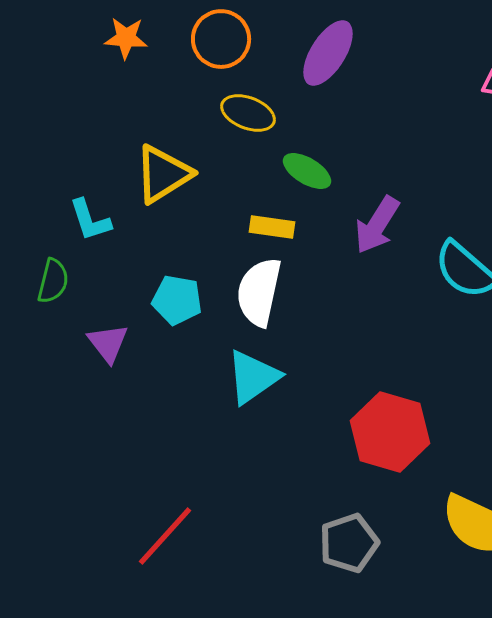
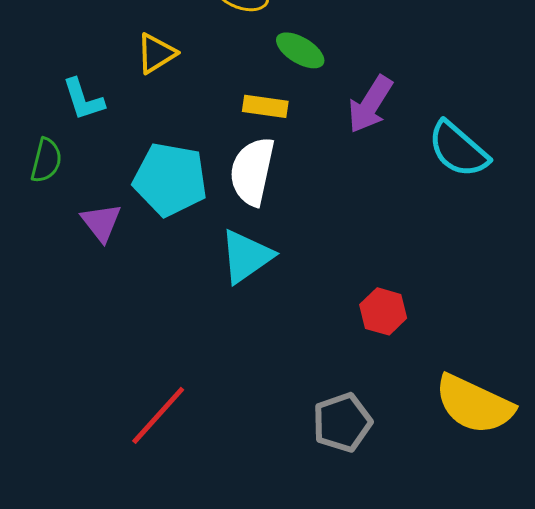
yellow triangle: (163, 174) -> (156, 53), size x0.7
cyan pentagon: (177, 300) -> (170, 179), size x1.5
red hexagon: (390, 432) -> (383, 311), size x0.6

